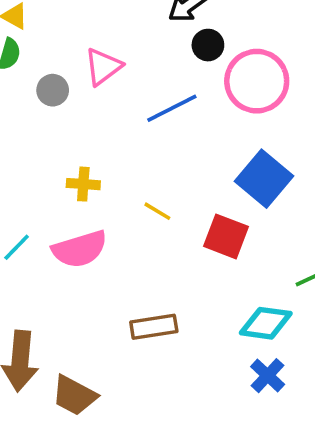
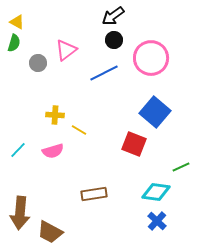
black circle: (208, 45) -> (114, 40), moved
yellow line: (157, 211) -> (79, 130), moved
pink semicircle: (80, 249) -> (53, 151), size x0.7

